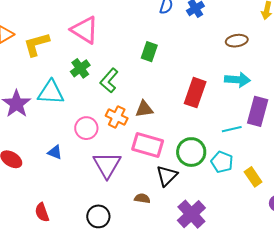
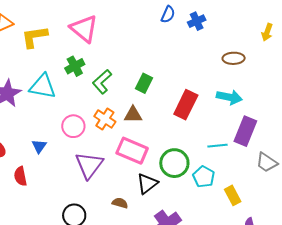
green rectangle: (149, 52) -> (144, 83), moved
blue triangle: (55, 152) -> (39, 146), turned 35
red semicircle: (42, 212) -> (20, 176), moved

